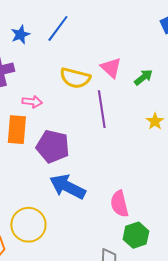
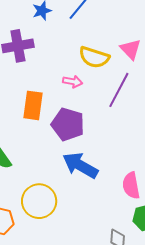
pink arrow: (32, 102) -> (73, 82), moved
purple line: (102, 109) -> (119, 90), turned 33

